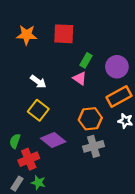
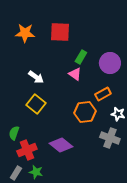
orange rectangle: (119, 96) -> (103, 94), moved, size x0.7
purple diamond: (53, 140) -> (61, 145), moved
gray cross: (94, 146) -> (110, 138), moved, turned 36

